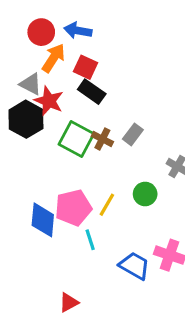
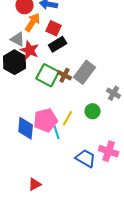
black rectangle: (92, 92) -> (58, 44), turned -66
gray rectangle: (133, 134) -> (85, 72), size x1.6
cyan line: (90, 240) -> (57, 132), moved
red triangle: (69, 302) -> (35, 184), moved

